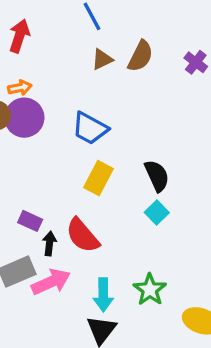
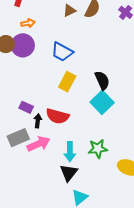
orange arrow: (20, 88) -> (28, 23), moved
cyan square: (157, 212) -> (102, 102), size x1.6
red semicircle: (82, 235) -> (58, 116), turned -35
green star: (150, 290) -> (98, 149), turned 30

